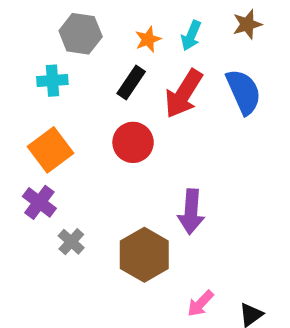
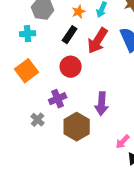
purple cross: (39, 202) -> (58, 99), moved, turned 30
pink arrow: (200, 304) -> (123, 142), moved

